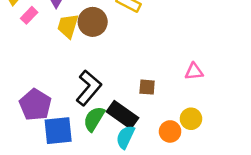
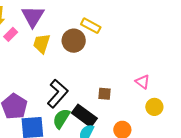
brown circle: (93, 22) -> (74, 41), moved
pink triangle: (194, 71) -> (143, 82), turned 42
yellow circle: (191, 119) -> (154, 107), moved

